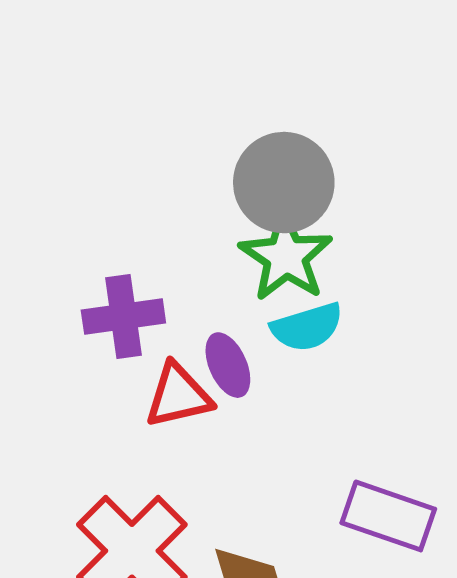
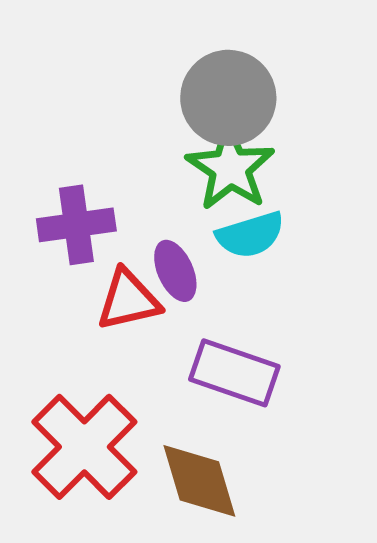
purple rectangle: (388, 516) -> (234, 373), moved

